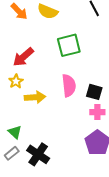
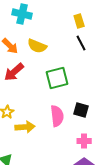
red arrow: (23, 57) -> (14, 72), moved
black square: (94, 92) -> (81, 110), moved

